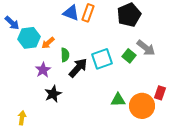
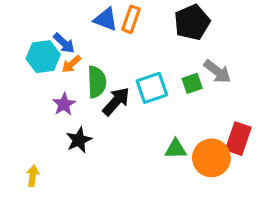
blue arrow: (12, 23) -> (64, 43), moved
green semicircle: (65, 55) -> (97, 82), size x1.5
green square: (129, 56) -> (192, 83), turned 32
red rectangle: (160, 93) -> (238, 139), size x1.5

